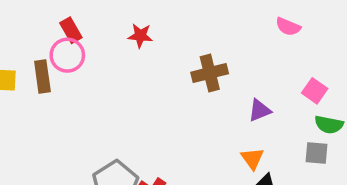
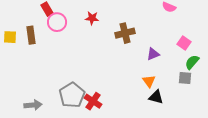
red star: (140, 36) -> (92, 18), moved
pink circle: (67, 55) -> (57, 22), moved
green semicircle: (329, 125) -> (192, 62), turned 119

